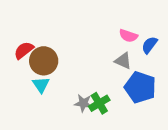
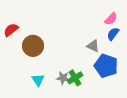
pink semicircle: (128, 36) -> (111, 19), moved, turned -64
red semicircle: (24, 50) -> (11, 30), moved
cyan triangle: (41, 85) -> (38, 80), moved

